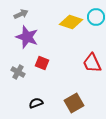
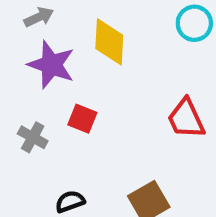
yellow diamond: (71, 22) -> (109, 42), moved, turned 75

